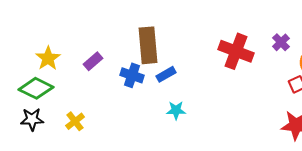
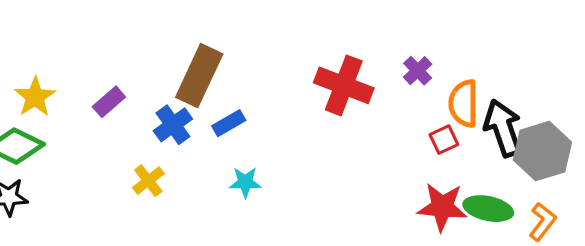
brown rectangle: (148, 45) -> (199, 76), turned 30
blue cross: (132, 75) -> (173, 125), turned 35
yellow cross: (75, 121) -> (148, 181), moved

